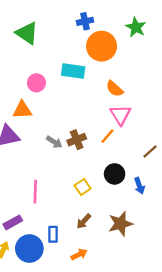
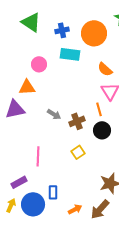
blue cross: (85, 21) -> (62, 30), moved
orange line: (107, 136) -> (99, 109), turned -56
brown cross: (77, 140) -> (77, 121), moved
black circle: (115, 174) -> (102, 130), moved
brown arrow: (84, 221) -> (100, 209), moved, size x1.5

